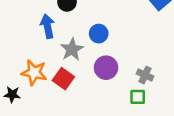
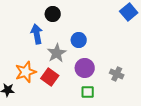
orange star: (34, 73) -> (26, 72), turned -30
green square: (138, 97) -> (88, 92), moved

